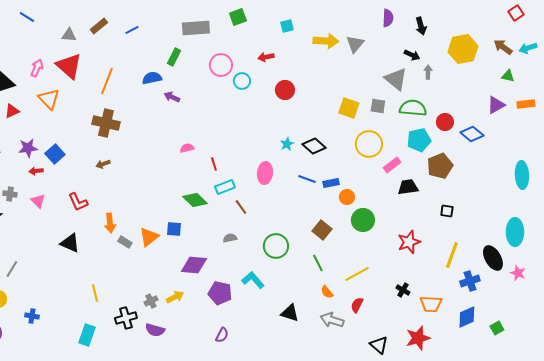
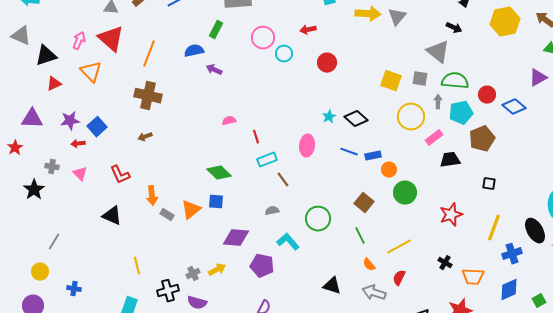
gray arrow: (428, 72) -> (438, 102), moved
green diamond: (195, 200) -> (219, 173), moved
cyan L-shape: (253, 280) -> (288, 242), moved

